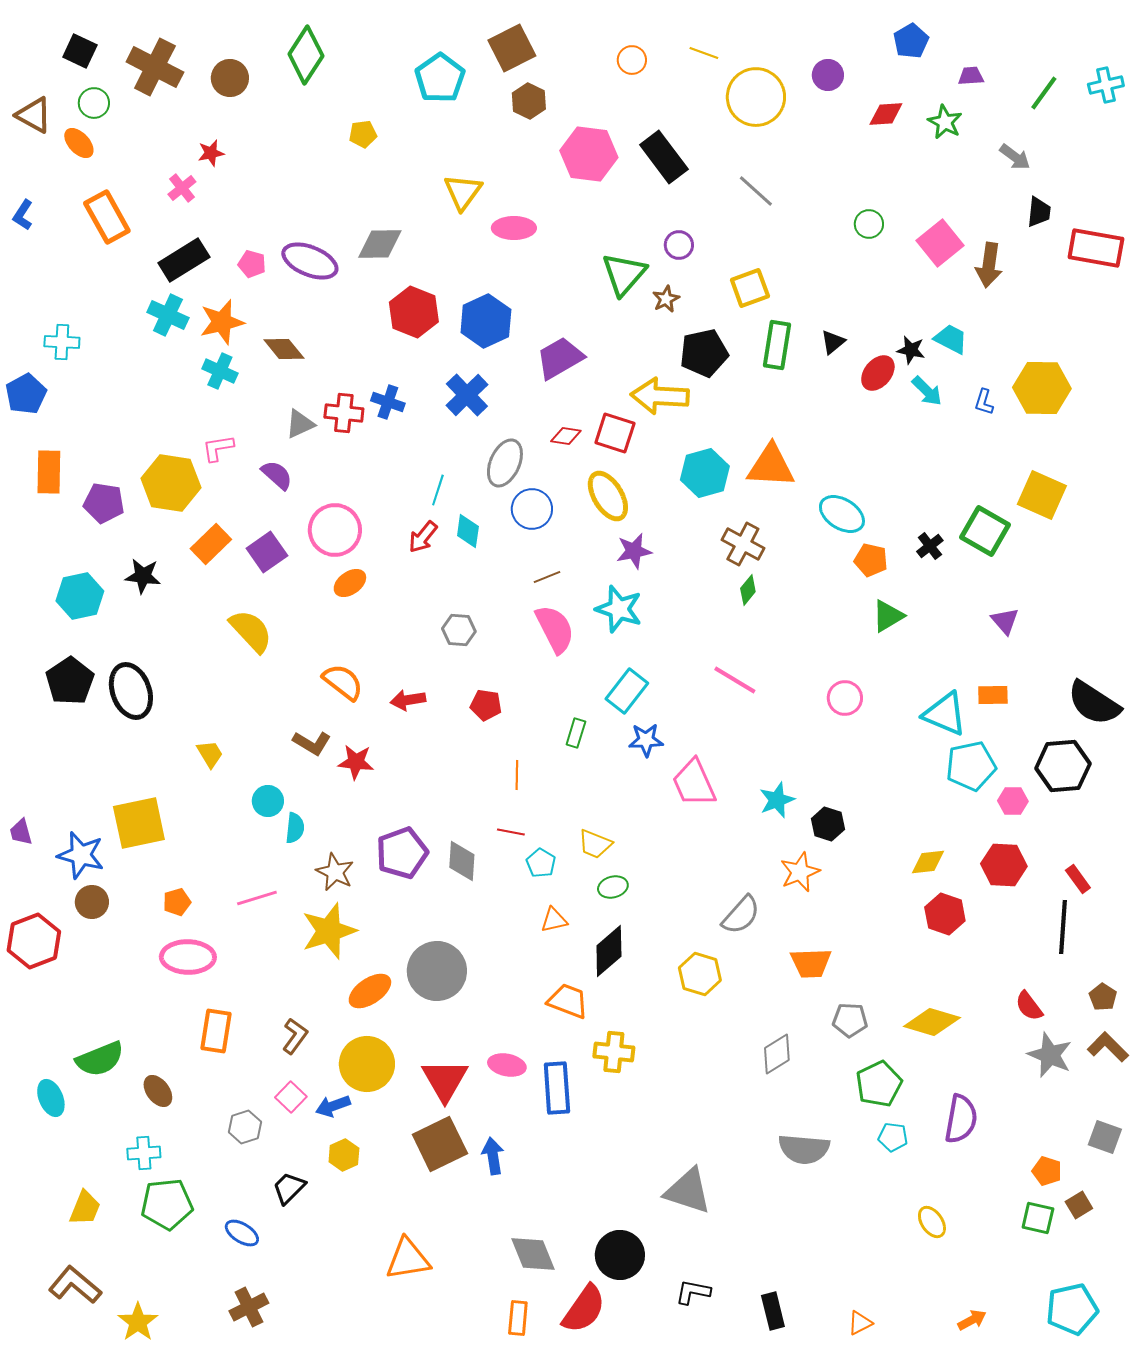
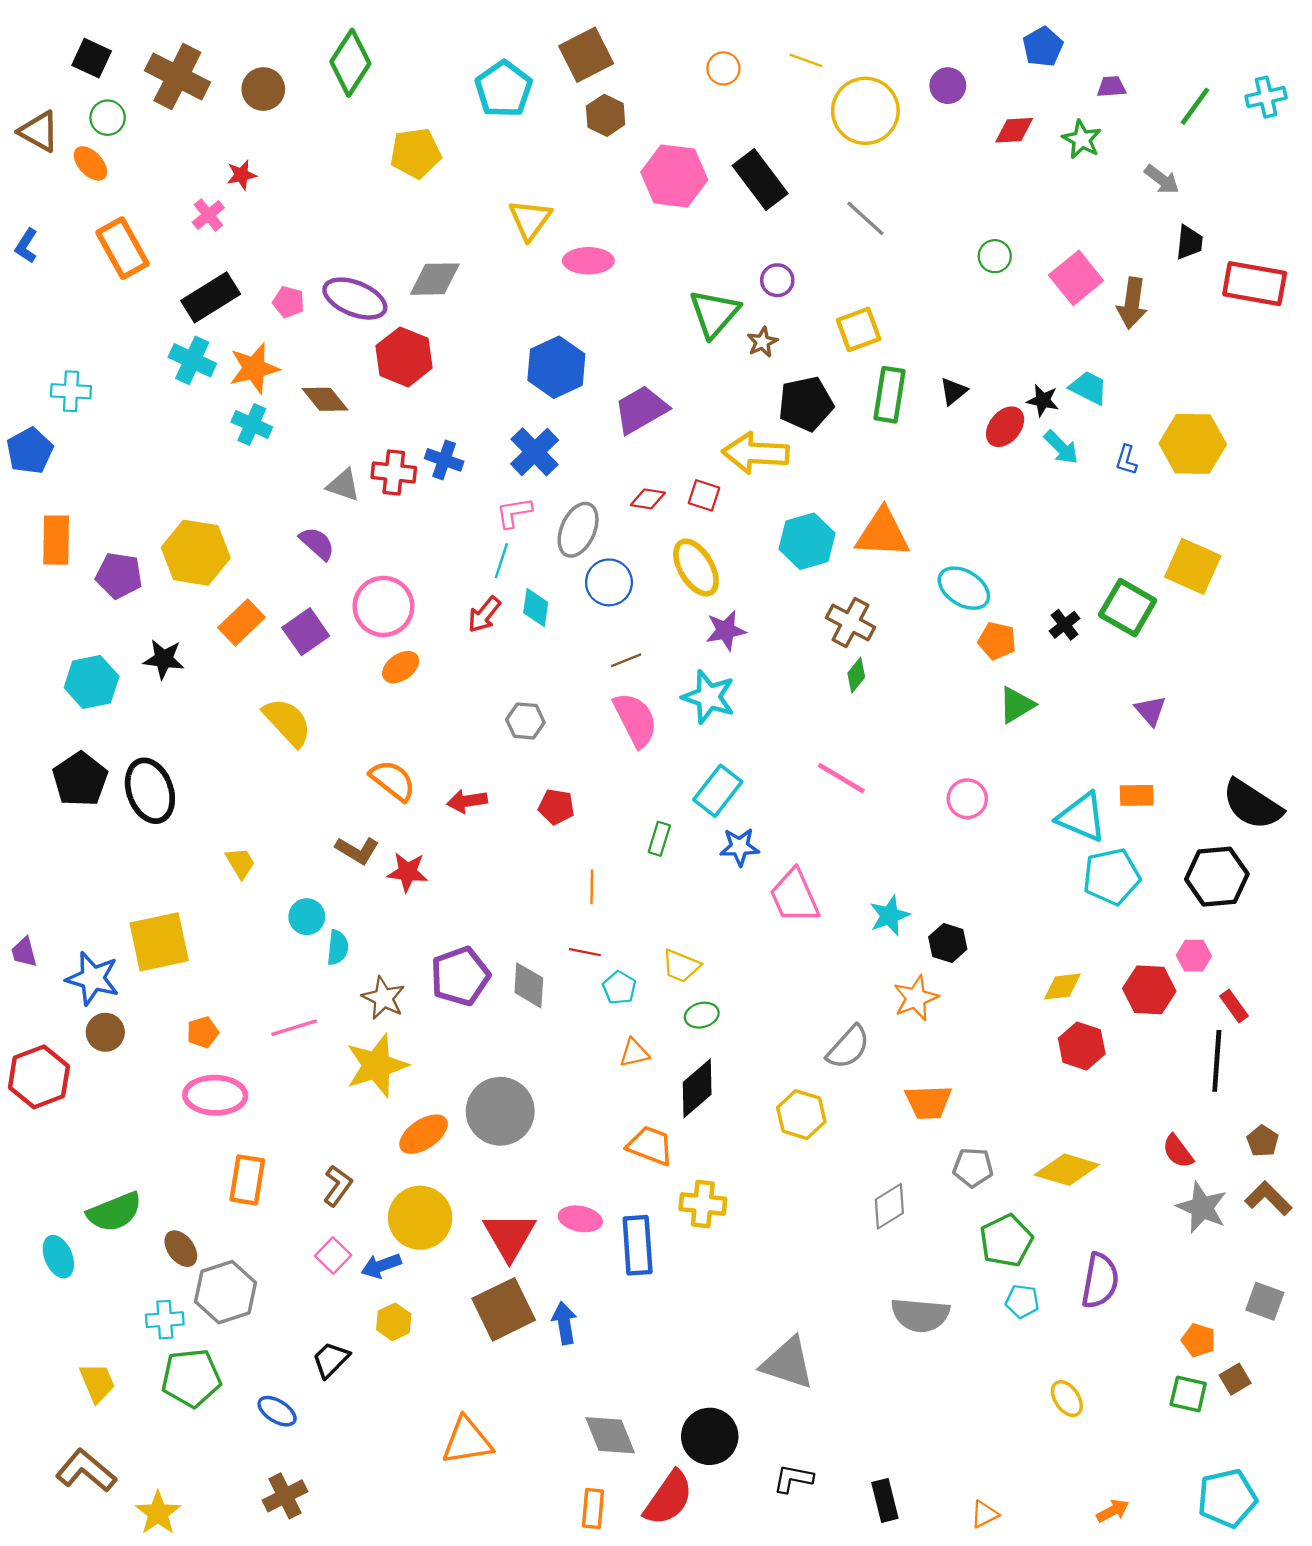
yellow pentagon: (363, 134) -> (416, 153), size x1.6
red hexagon: (414, 312) -> (404, 357), moved
gray triangle: (300, 424) -> (343, 485), turned 44
red square: (615, 433) -> (704, 495), size x0.7
pink L-shape: (218, 448) -> (514, 513), moved
pink hexagon: (1013, 801) -> (1194, 956), moved
gray hexagon: (245, 1127) -> (226, 1292), moved, size x1.6
yellow trapezoid: (85, 1208) -> (97, 1383), turned -45

